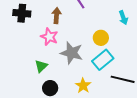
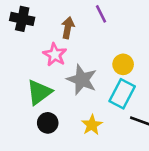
cyan rectangle: (103, 60) -> (122, 94), turned -30
green triangle: (41, 66) -> (39, 92), size x1.5

